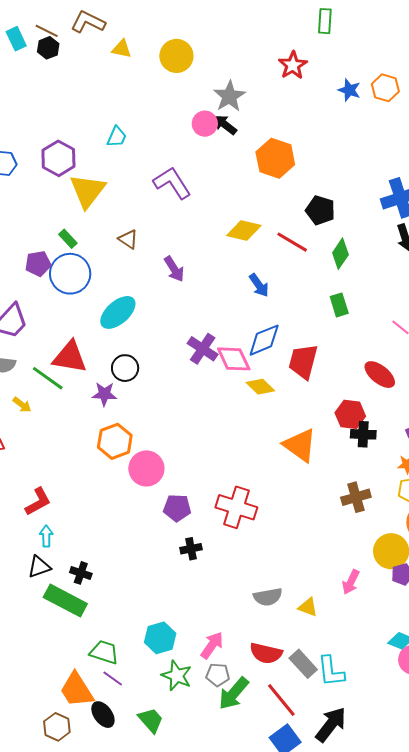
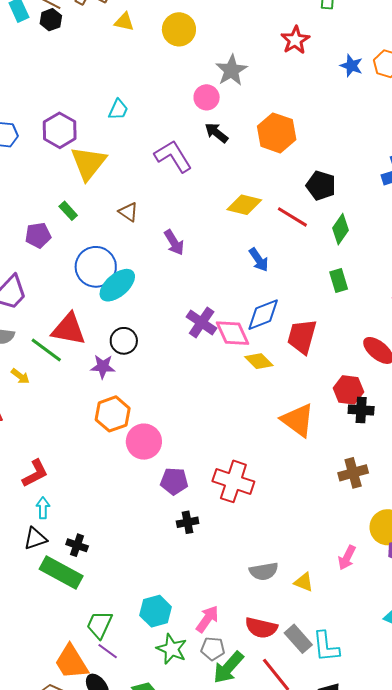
black arrow: (225, 125) -> (216, 133), moved
blue circle: (70, 274) -> (96, 267), moved
green trapezoid: (104, 652) -> (99, 625), turned -84

